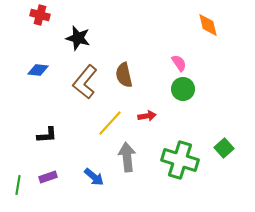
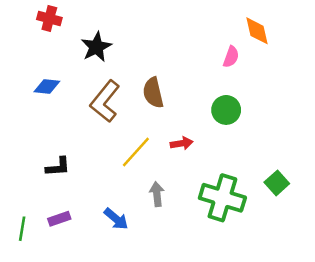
black star: (78, 38) -> (96, 47), turned 30
pink semicircle: (179, 63) -> (231, 57), moved, turned 54
gray arrow: (127, 157) -> (157, 194), size x0.7

